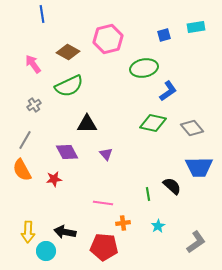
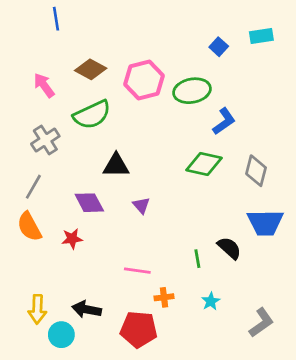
blue square: (164, 35) -> (219, 47), turned -32
pink hexagon: (108, 39) -> (144, 80), moved
gray cross: (34, 105) -> (45, 140), size x1.5
gray diamond: (192, 128) -> (256, 171), turned 55

